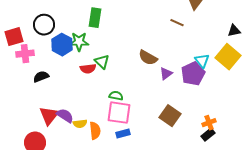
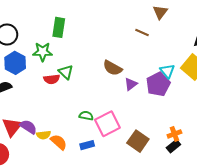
blue hexagon: (62, 45) -> (15, 63), moved
green semicircle: (116, 96) -> (86, 116), moved
pink square: (119, 113) -> (107, 124), moved, turned -35
brown square: (170, 116) -> (138, 141), moved
orange semicircle: (95, 131) -> (59, 142), turned -42

